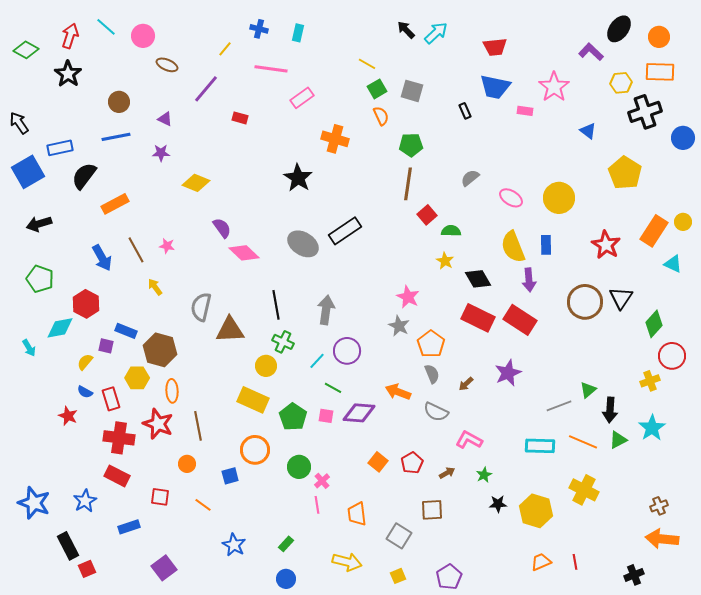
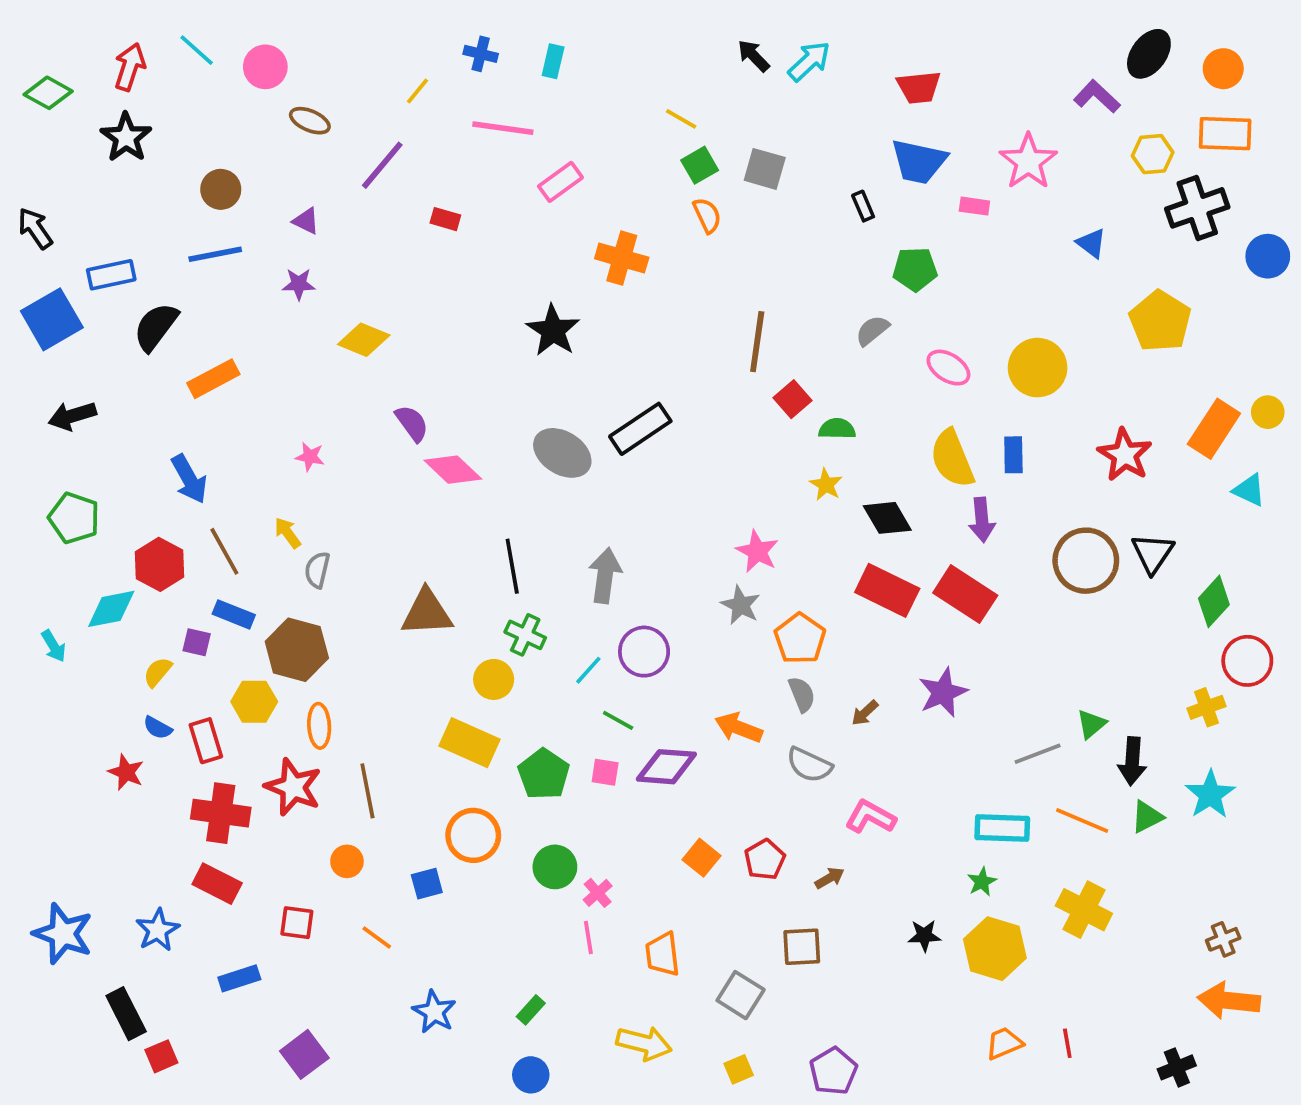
green pentagon: (411, 145) -> (915, 269), moved
brown line: (136, 250) -> (224, 551), moved
gray semicircle: (201, 307) -> (317, 570), moved, size x0.7
green star: (484, 475) -> (982, 882), moved

